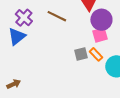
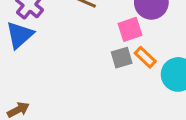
pink square: (100, 35) -> (130, 29), moved

